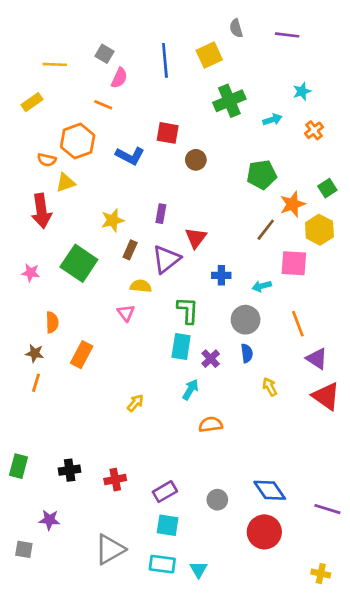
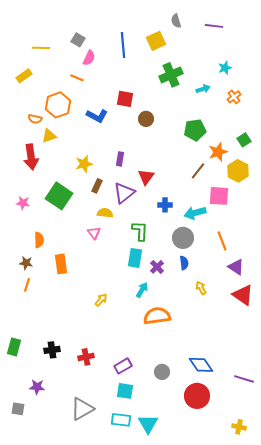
cyan arrow: (262, 286) -> (195, 213), size x1.5
orange rectangle: (82, 355) -> (61, 264), turned -36
orange semicircle: (211, 424) -> (157, 316), size x1.5
cyan triangle: (199, 570) -> (148, 424), size x1.5

